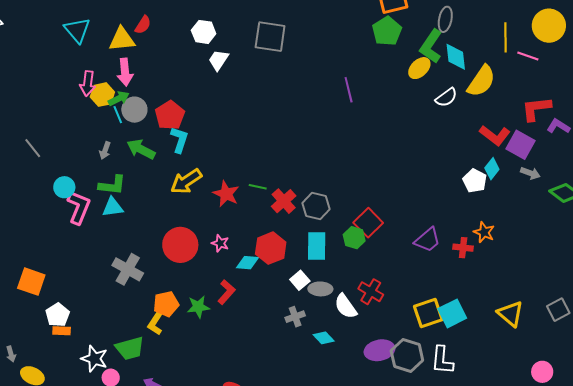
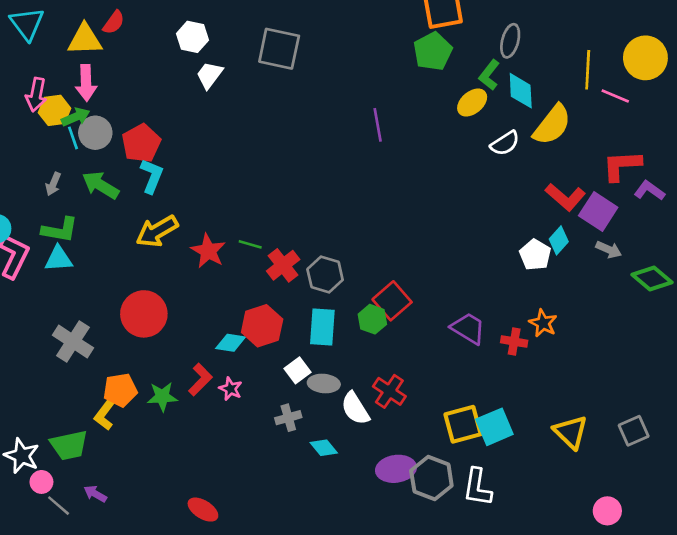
green L-shape: (431, 46) -> (489, 75), size x0.7
purple trapezoid: (427, 240) -> (468, 328), turned -112
pink star: (220, 243) -> (231, 389), moved

